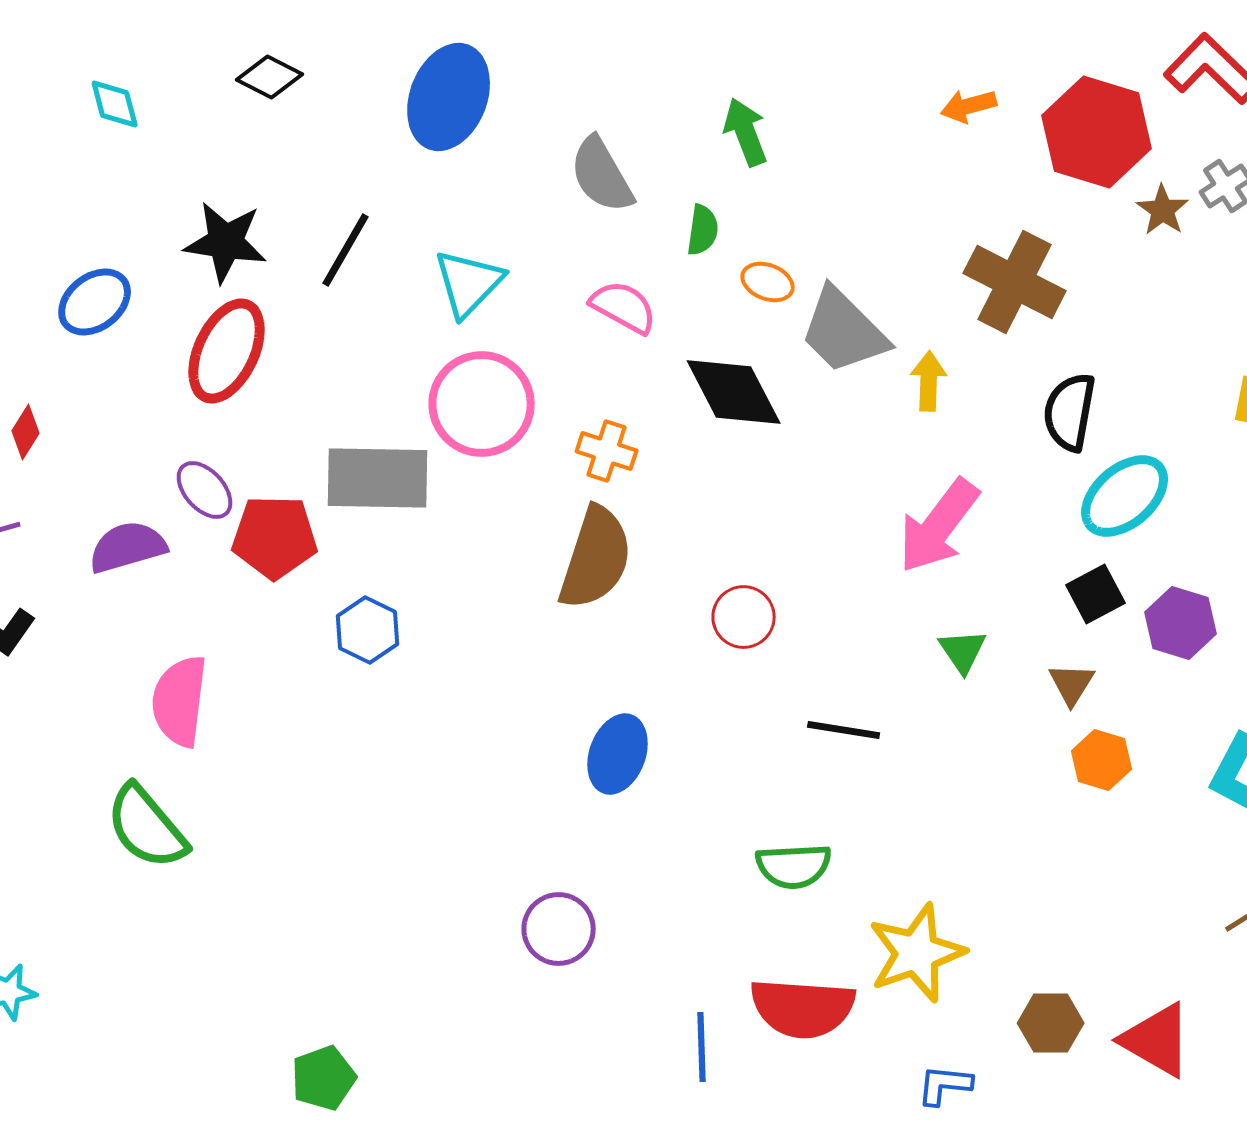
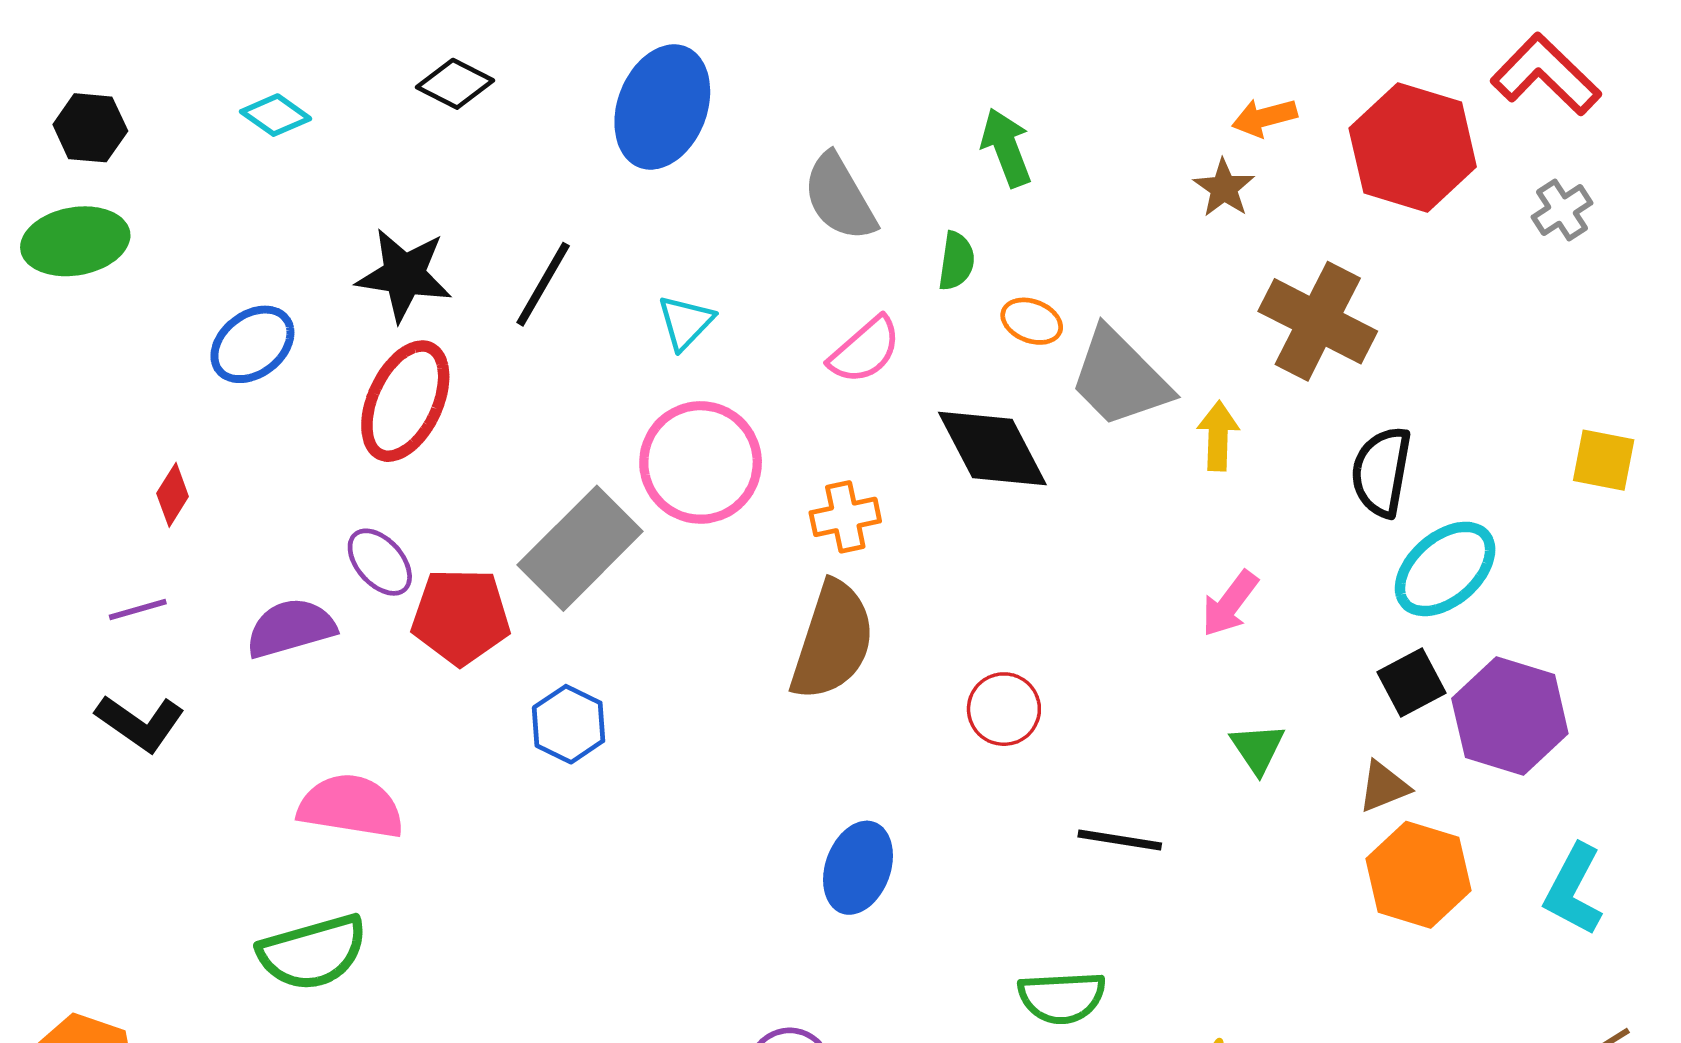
cyan diamond: (115, 104) -> (276, 115), turned -40
brown star: (1163, 210) -> (1224, 188), moved
cyan triangle: (469, 283) -> (685, 322), size x0.7
pink semicircle: (624, 307) -> (865, 350), turned 110
orange cross: (607, 451) -> (845, 517), turned -30
gray rectangle: (378, 478) -> (580, 548), turned -46
pink arrow: (939, 526) -> (1230, 604), size x0.6
purple hexagon: (1181, 623) -> (1510, 716), size x1.4
brown triangle: (1072, 684) -> (1384, 787), turned 36
pink semicircle: (180, 701) -> (351, 806), turned 92
orange hexagon: (1102, 760) -> (1418, 875), size x1.5
green semicircle: (147, 827) -> (313, 952), turned -66

